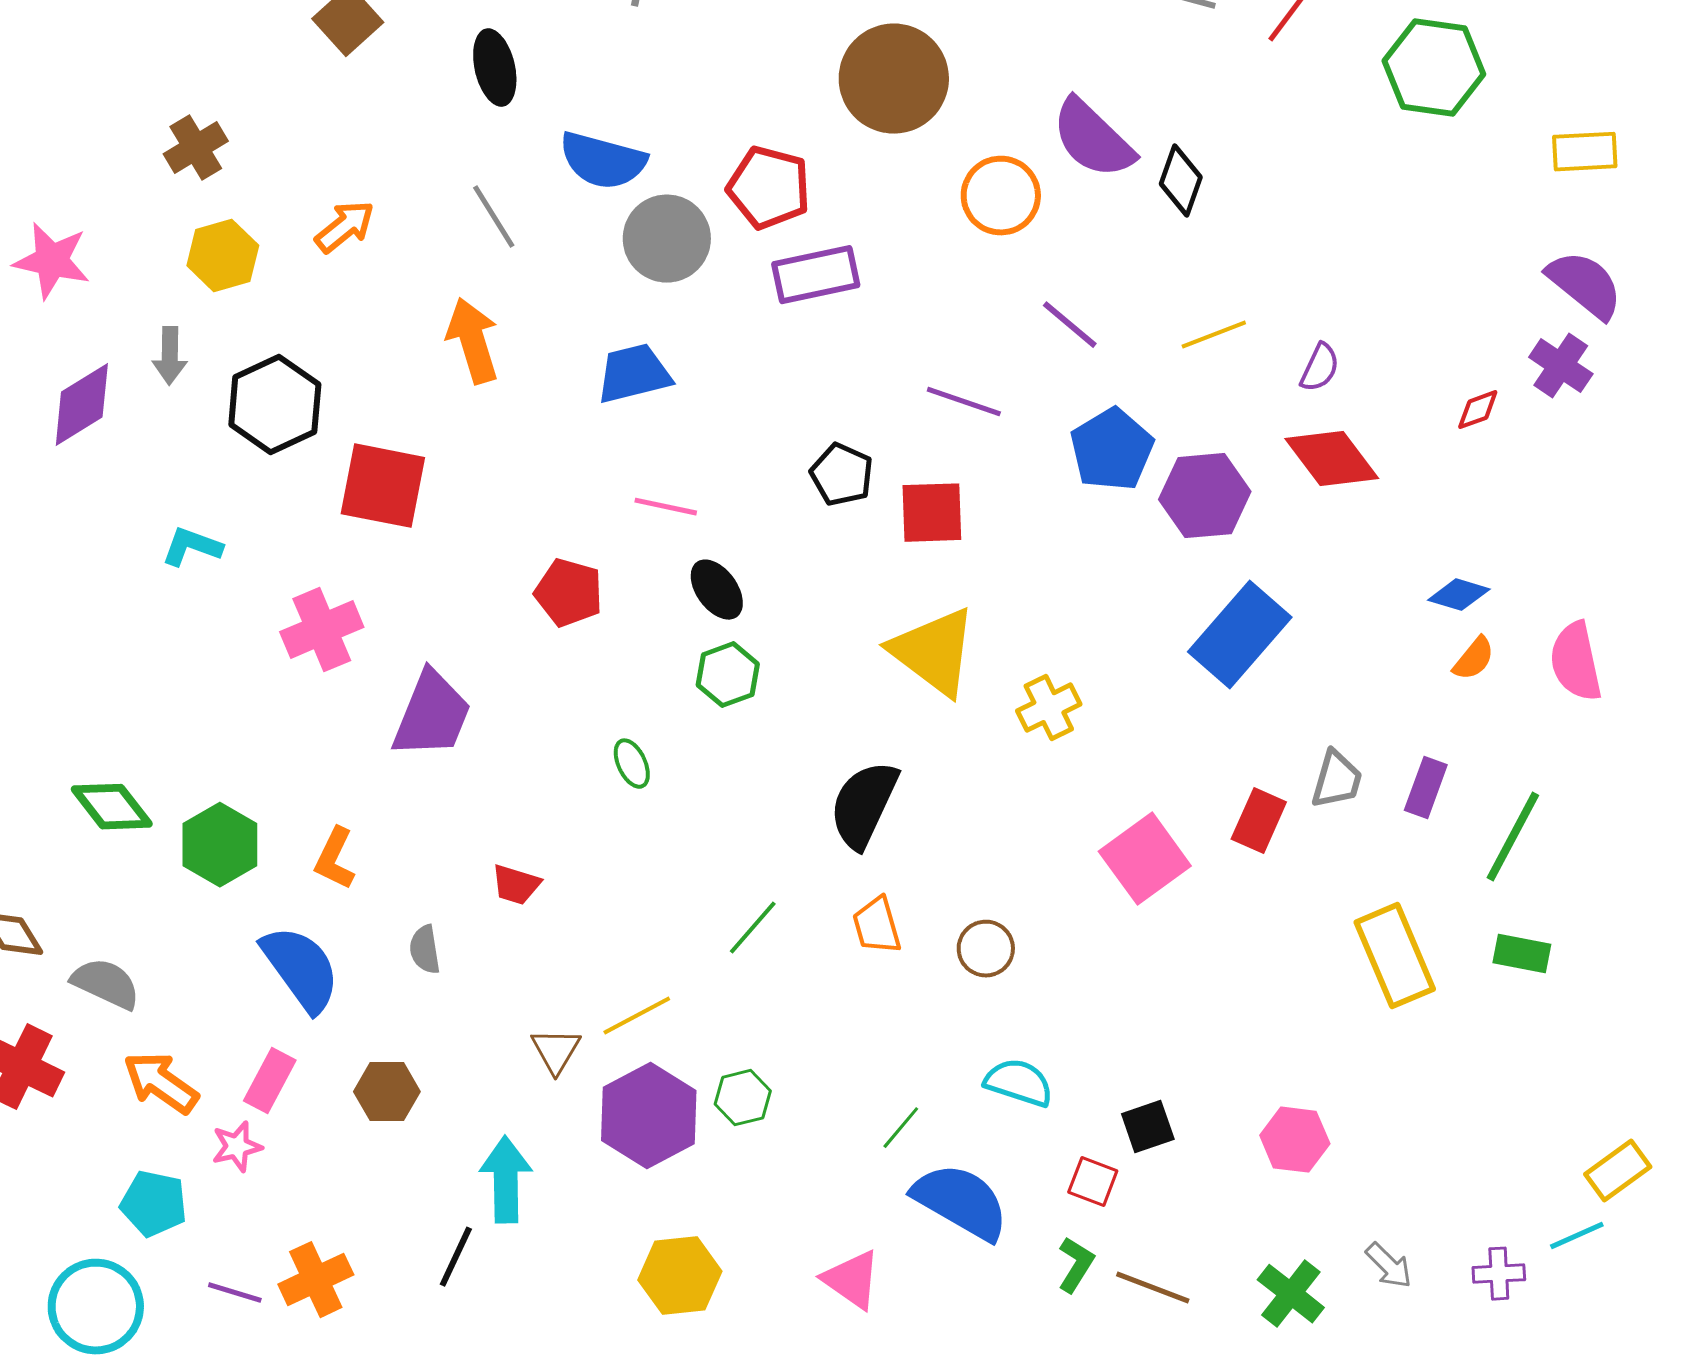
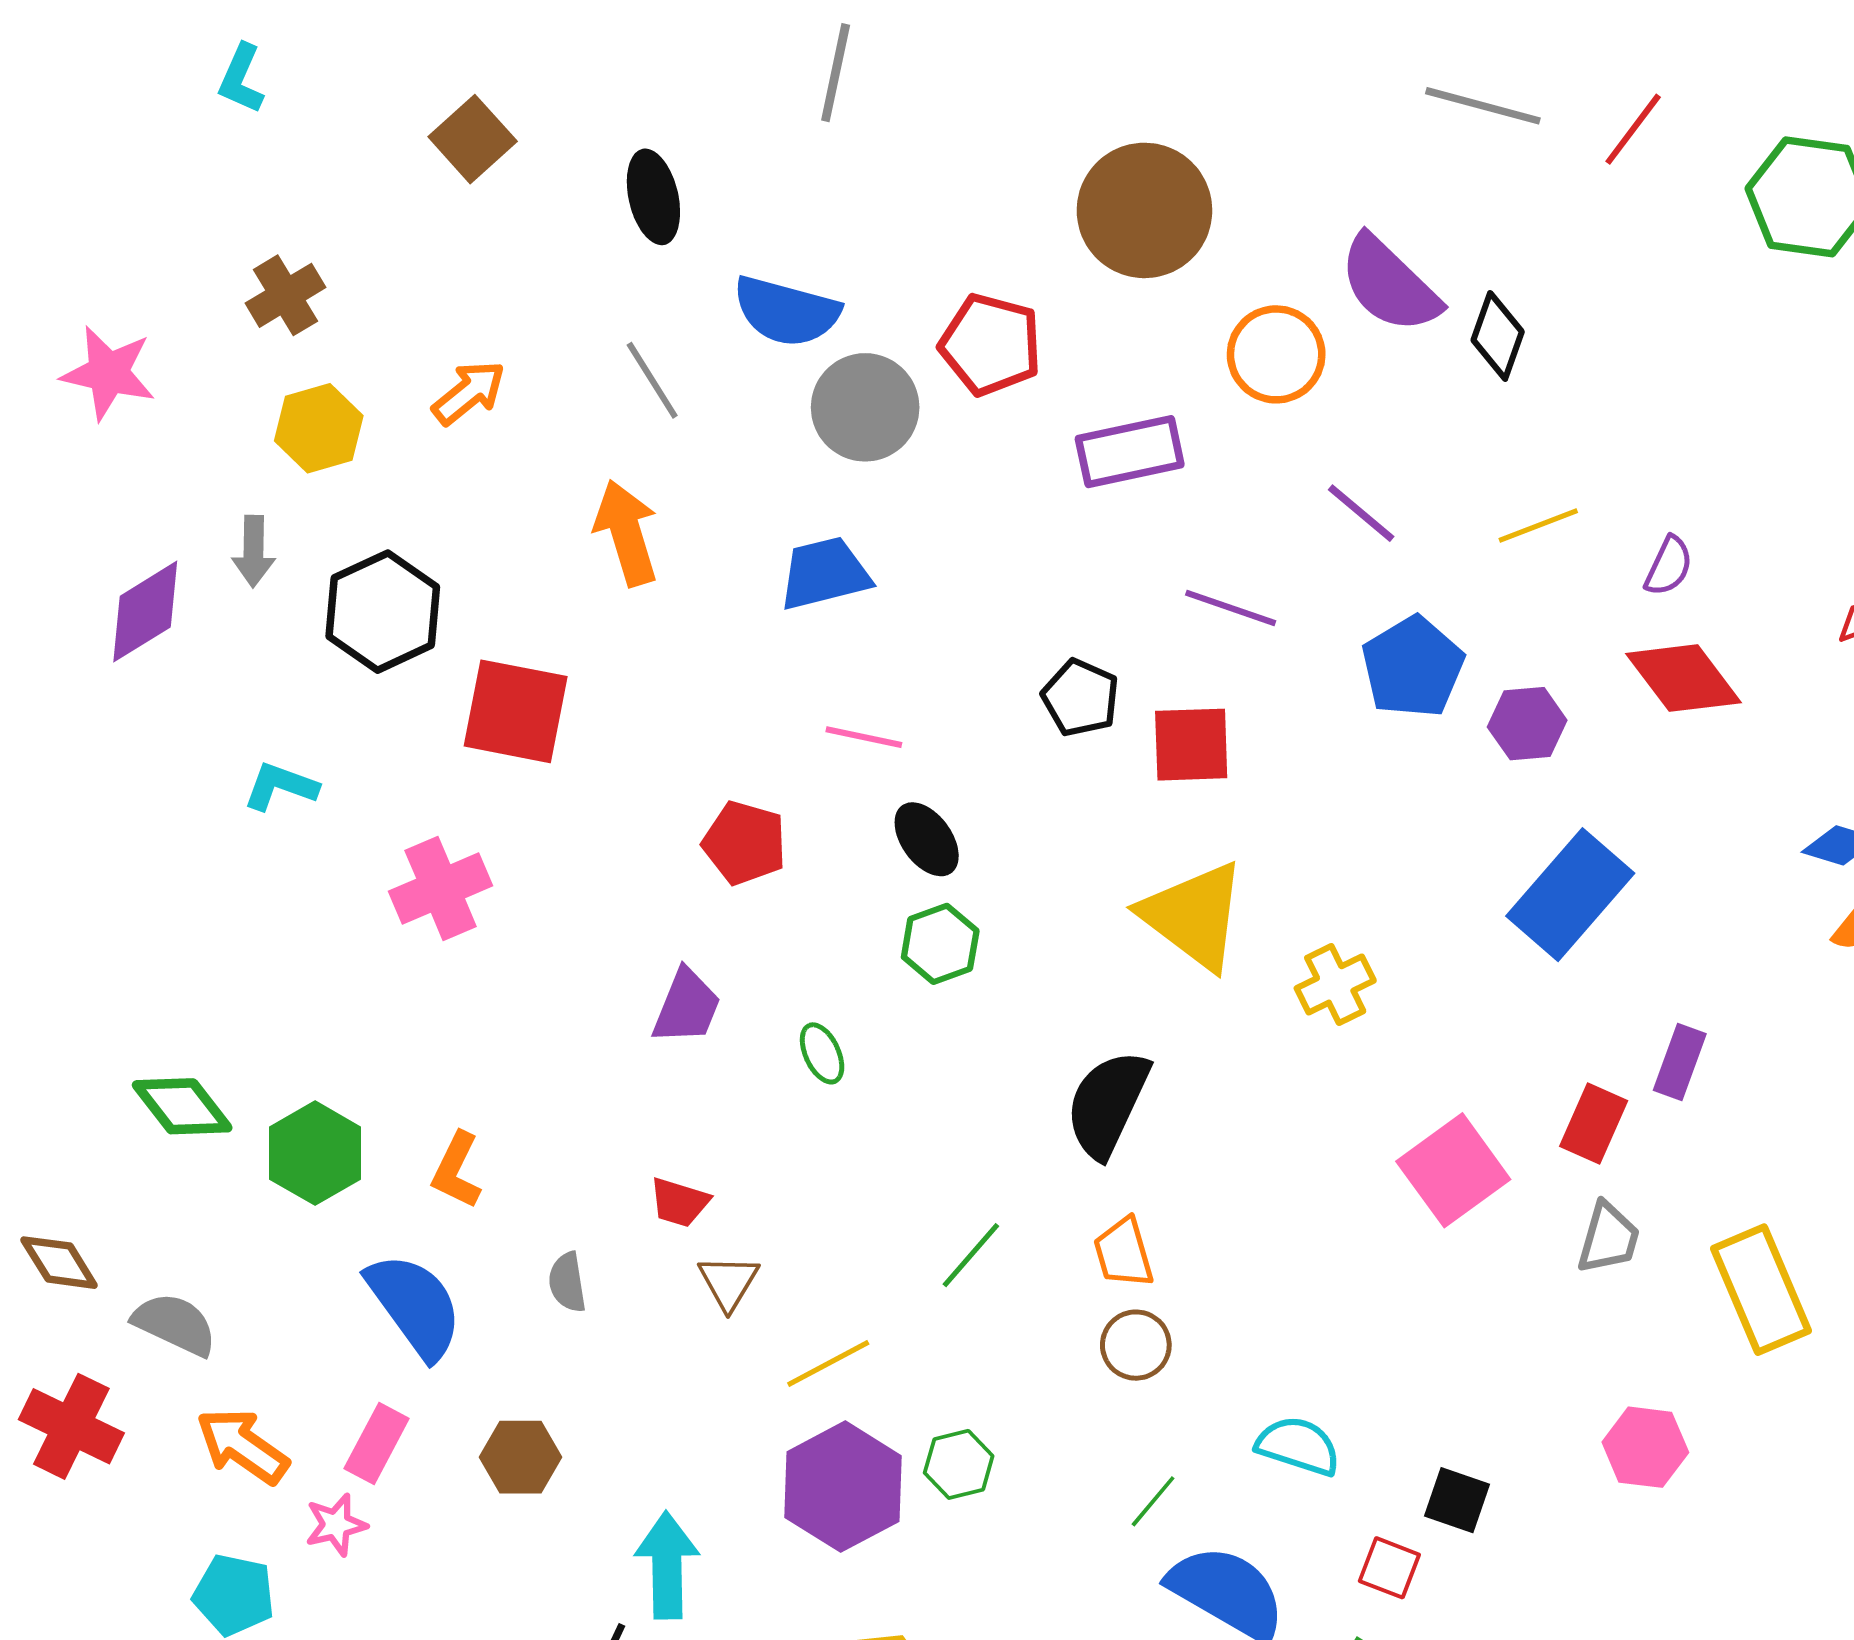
pink star: (52, 261) -> (108, 373), moved
purple rectangle: (816, 275) -> (1130, 452), moved
purple hexagon: (1205, 496) -> (1527, 724), size x0.7
purple trapezoid: (432, 715) -> (687, 1007), moved, size x0.7
gray trapezoid: (1337, 780) -> (1608, 1238), moved
purple rectangle: (1426, 788) -> (1680, 1062), moved
brown circle: (986, 949) -> (1136, 1345), moved
brown triangle: (556, 1051) -> (729, 1282), moved
black square: (1148, 1127) -> (1457, 1500), turned 38
pink hexagon: (1295, 1140) -> (1645, 1447), moved

